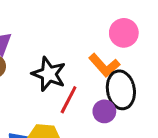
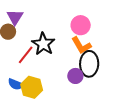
pink circle: (124, 33) -> (81, 25), moved
red line: (69, 100) -> (26, 55), moved

